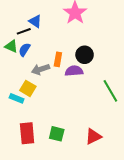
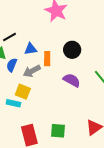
blue triangle: (35, 21) -> (31, 49), moved, turned -32
blue semicircle: (24, 50) -> (12, 65), moved
purple semicircle: (74, 71) -> (72, 80), moved, turned 42

